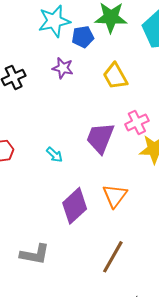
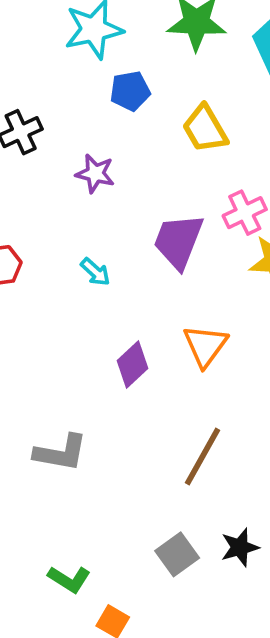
blue pentagon: (83, 37) -> (130, 91), moved
purple star: (63, 68) -> (95, 173), moved
purple diamond: (75, 206) -> (132, 365), size x0.7

